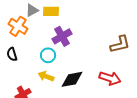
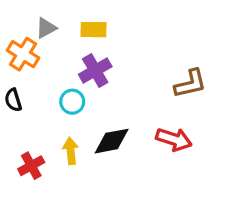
yellow rectangle: (51, 11) -> (94, 30), moved
yellow arrow: (46, 76) -> (71, 151), moved, turned 63

